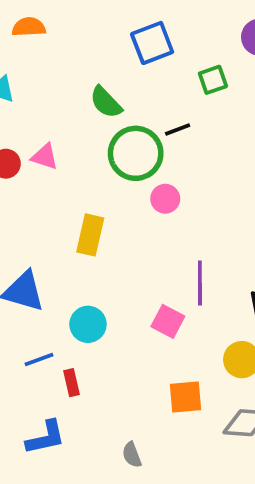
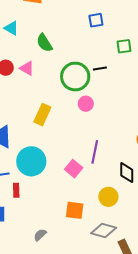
blue square: (152, 43) -> (96, 20), size x0.7
green semicircle: (106, 102) -> (44, 43), moved
cyan circle: (88, 324) -> (31, 161), size x1.5
gray semicircle: (132, 455) -> (40, 235), turned 56

